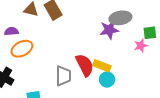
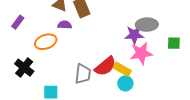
purple semicircle: (11, 31) -> (65, 25), moved
pink star: (141, 46) -> (141, 53), moved, size x1.6
red semicircle: (85, 65) -> (105, 66), turned 70

